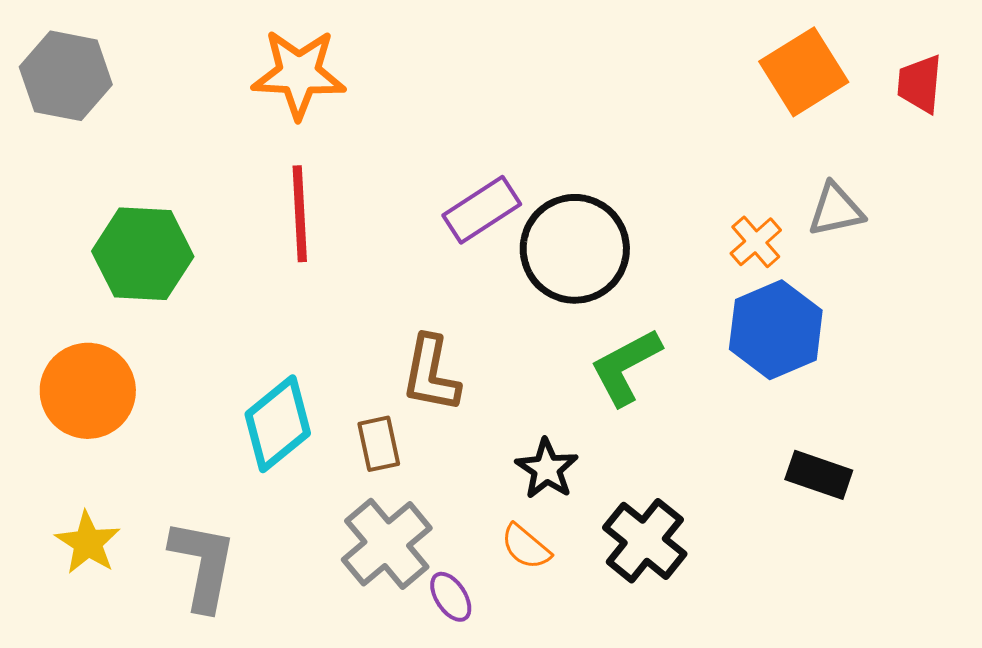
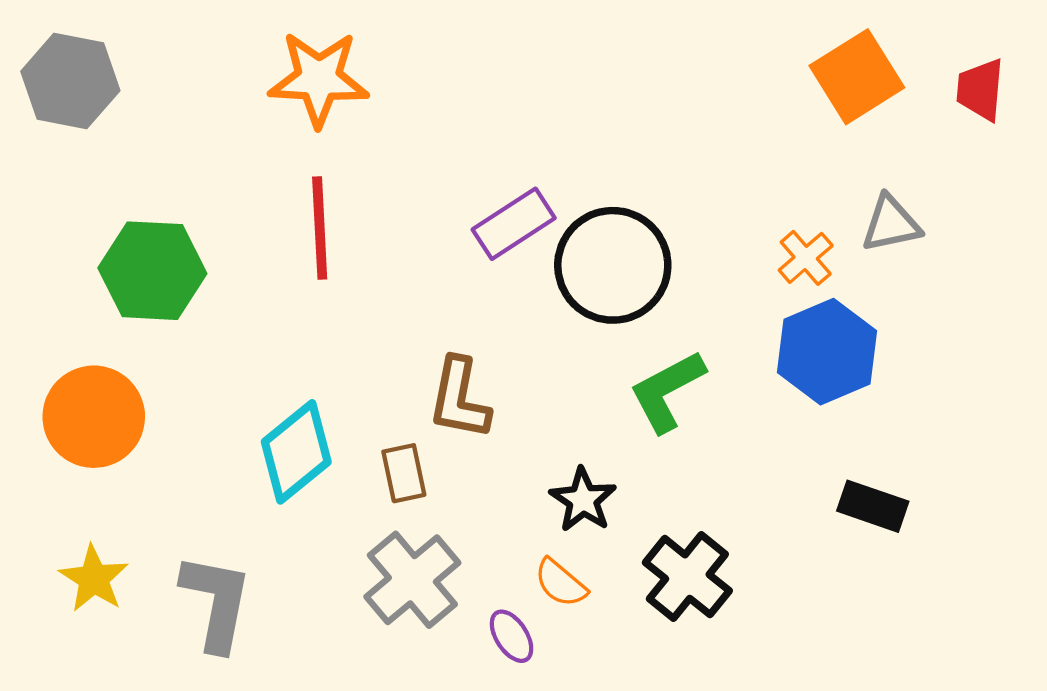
purple ellipse: (451, 597) -> (512, 636), moved

